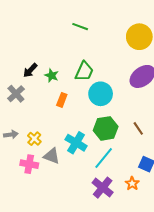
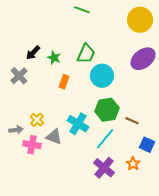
brown line: (138, 128) -> (132, 121), moved, turned -32
gray arrow: (11, 135) -> (16, 130), moved

